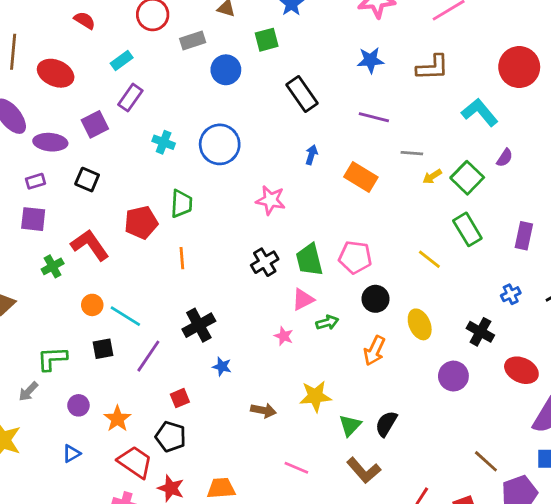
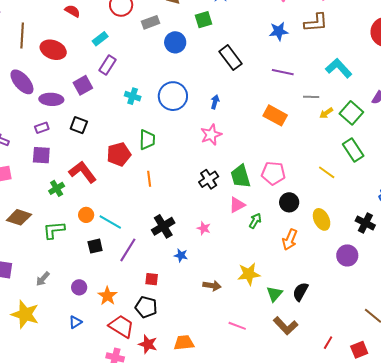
brown L-shape: (433, 67) -> (316, 23), moved
cyan L-shape: (480, 112) -> (339, 68), moved
blue arrow: (311, 155) -> (215, 102), moved
pink star: (271, 200) -> (211, 135), turned -30
green arrow: (327, 323) -> (255, 221), turned -42
pink star: (284, 336) -> (204, 228), moved
green L-shape: (52, 359) -> (54, 230), moved
red square: (180, 398) -> (152, 279), turned 32

